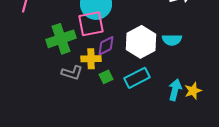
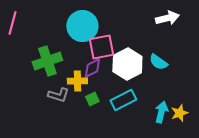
pink square: (91, 24) -> (101, 47), moved
cyan semicircle: (172, 40) -> (158, 62), turned 36

